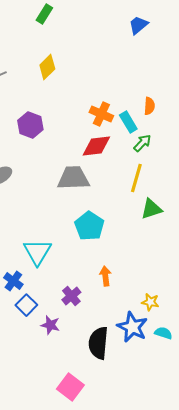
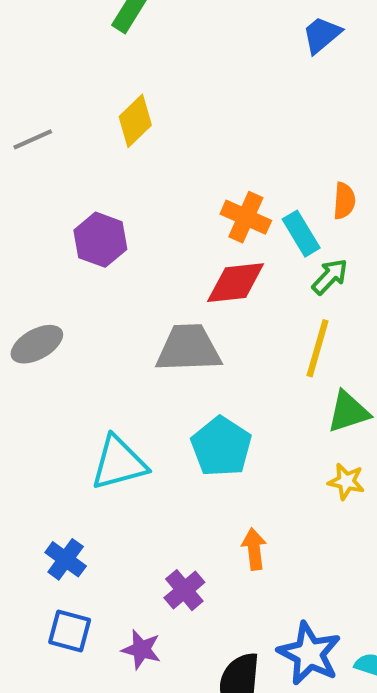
cyan triangle: (37, 252) -> (119, 463), moved, turned 44
yellow star: (150, 302) -> (346, 481), moved
blue square: (26, 305) -> (70, 631), moved, turned -30

